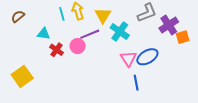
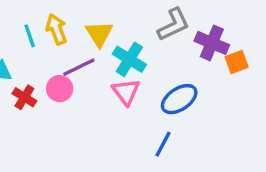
purple cross: (169, 25) -> (212, 43), turned -30
pink triangle: (128, 59) -> (126, 92), moved
blue line: (136, 83) -> (163, 144), turned 42

